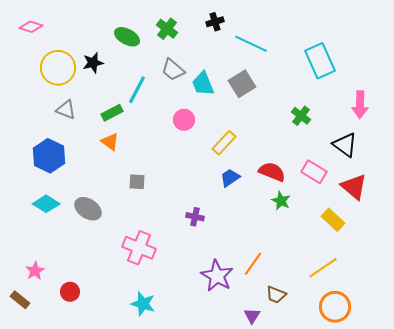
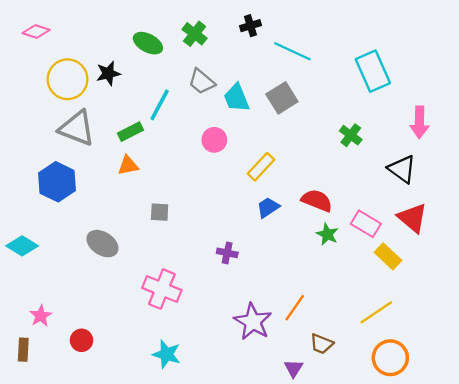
gray triangle: (66, 110) -> (77, 128), size x1.6
orange triangle: (110, 142) -> (128, 165), turned -48
pink rectangle: (314, 172) -> (366, 224), moved
cyan diamond: (46, 204) -> (22, 246), moved
brown rectangle: (20, 300) -> (23, 350), turned 54

